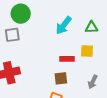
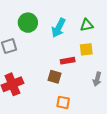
green circle: (21, 14) -> (28, 23), moved
brown square: (61, 78) -> (54, 77), moved, turned 32

